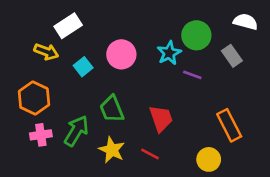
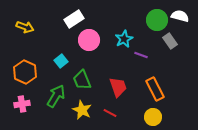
white rectangle: (68, 26) -> (74, 19), moved
green circle: (196, 35) -> (157, 20), moved
yellow arrow: (46, 52) -> (25, 27), moved
cyan square: (83, 67) -> (61, 61), moved
orange rectangle: (229, 125) -> (155, 89), moved
pink cross: (41, 135) -> (22, 104), moved

